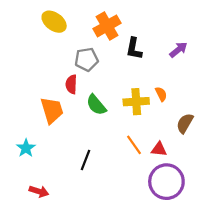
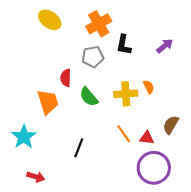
gray pentagon: (86, 59) -> (93, 57), moved
brown semicircle: (185, 123) -> (171, 125), moved
cyan star: (26, 148) -> (24, 137), size x1.4

